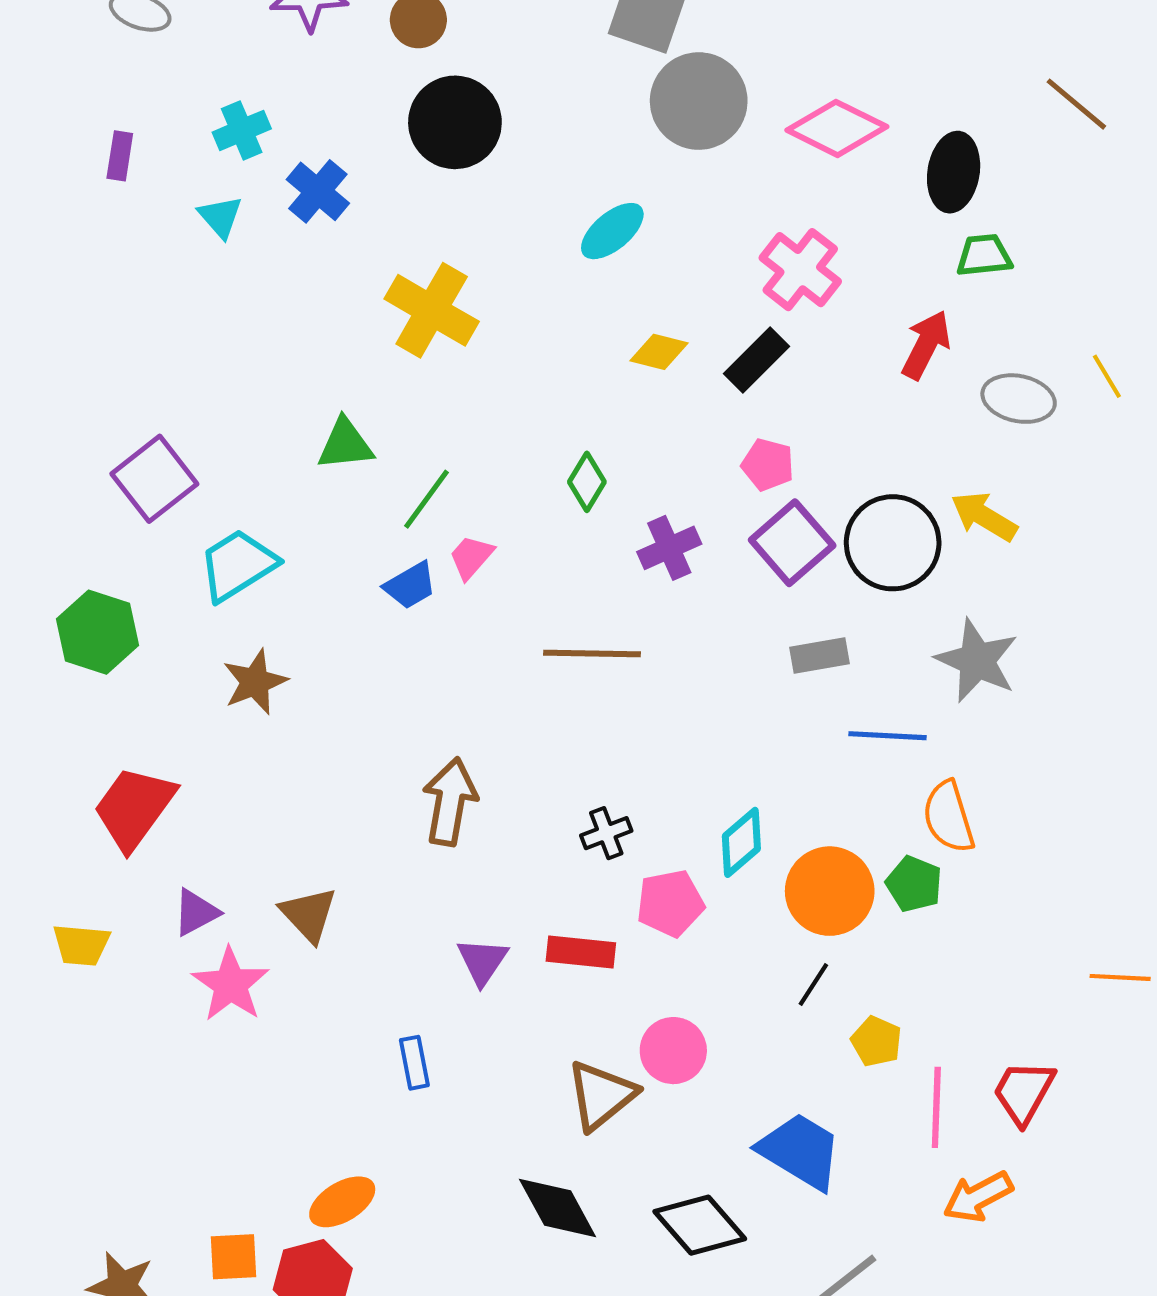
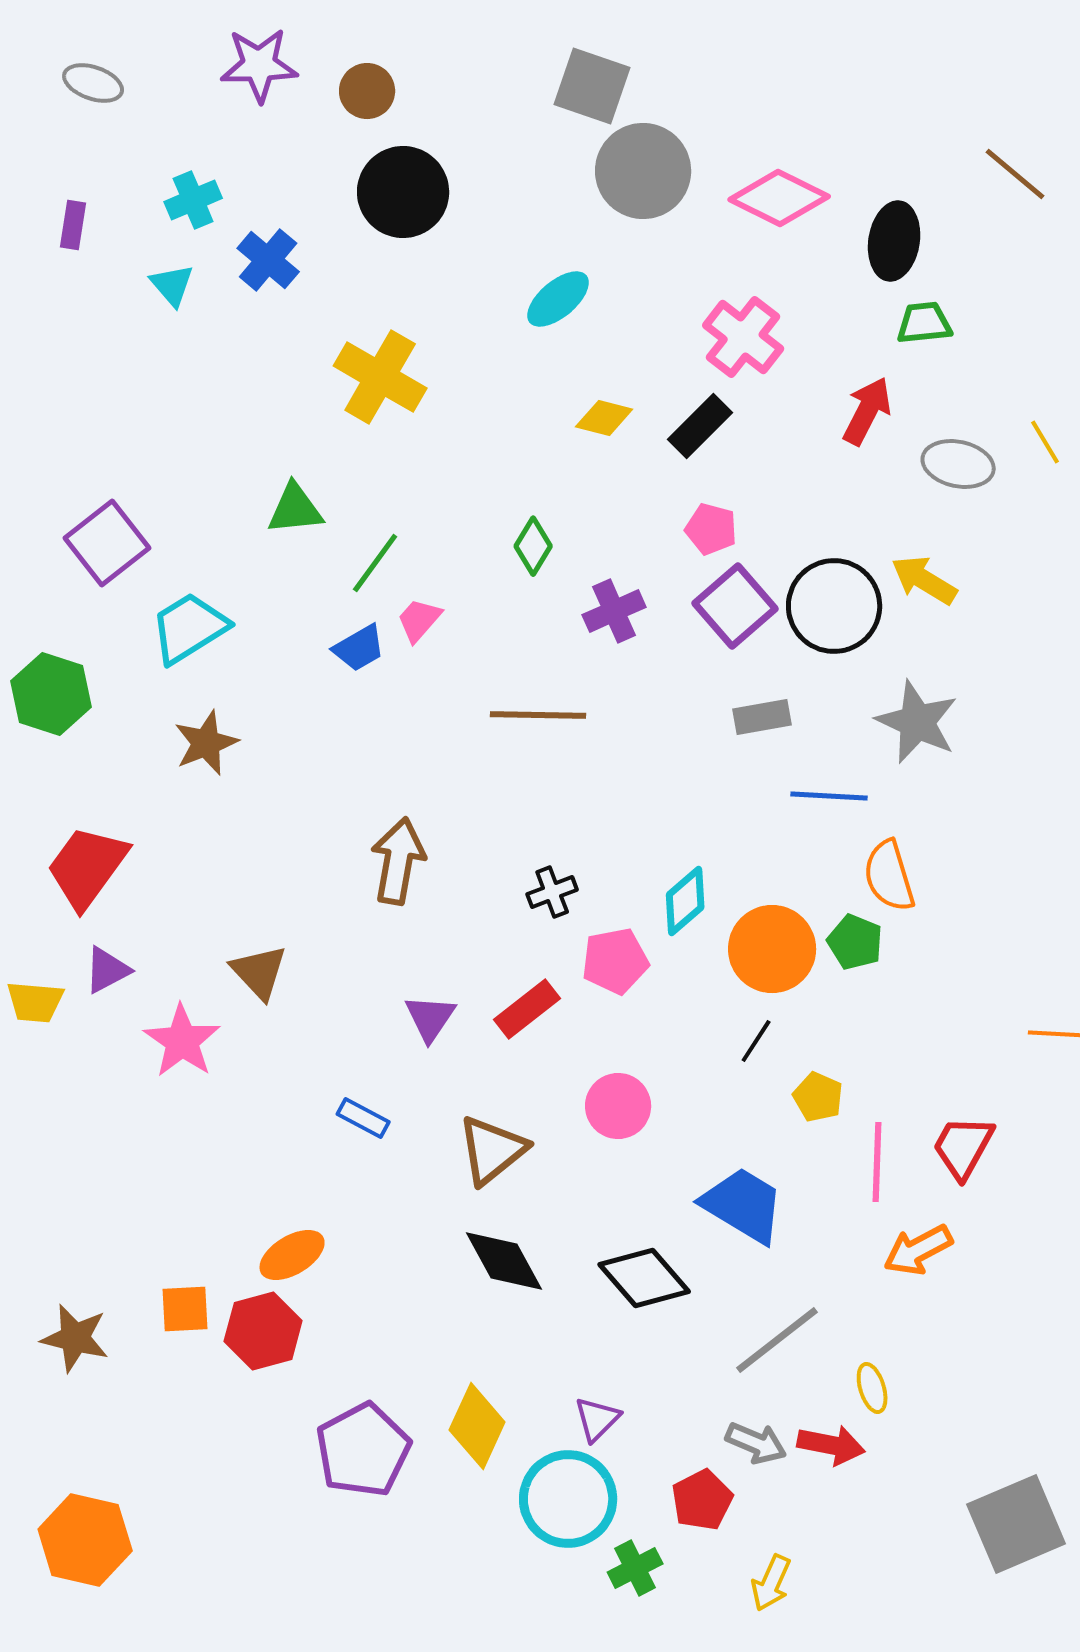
purple triangle: (196, 912) -> (107, 970), moved
red rectangle: (581, 952) -> (527, 1009), turned -44
blue rectangle: (414, 1063) -> (363, 1118), turned -51
brown triangle: (601, 1095) -> (492, 1150), moved

